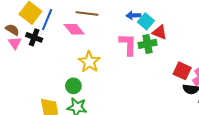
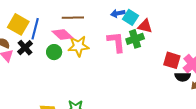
black cross: (34, 37) -> (25, 48), turned 35
yellow star: (89, 62) -> (78, 46), moved, turned -30
green circle: (73, 86) -> (54, 52), moved

